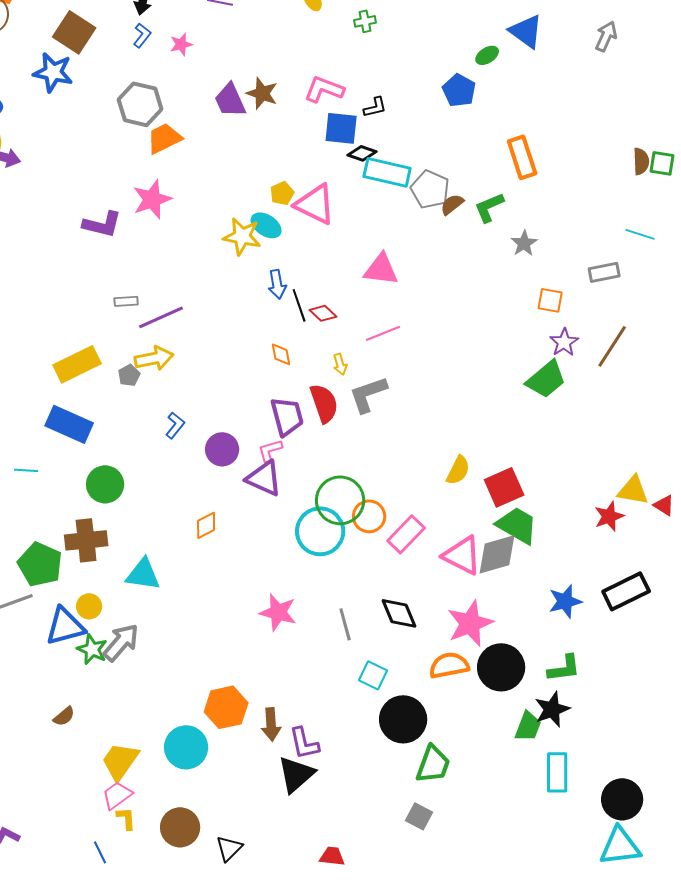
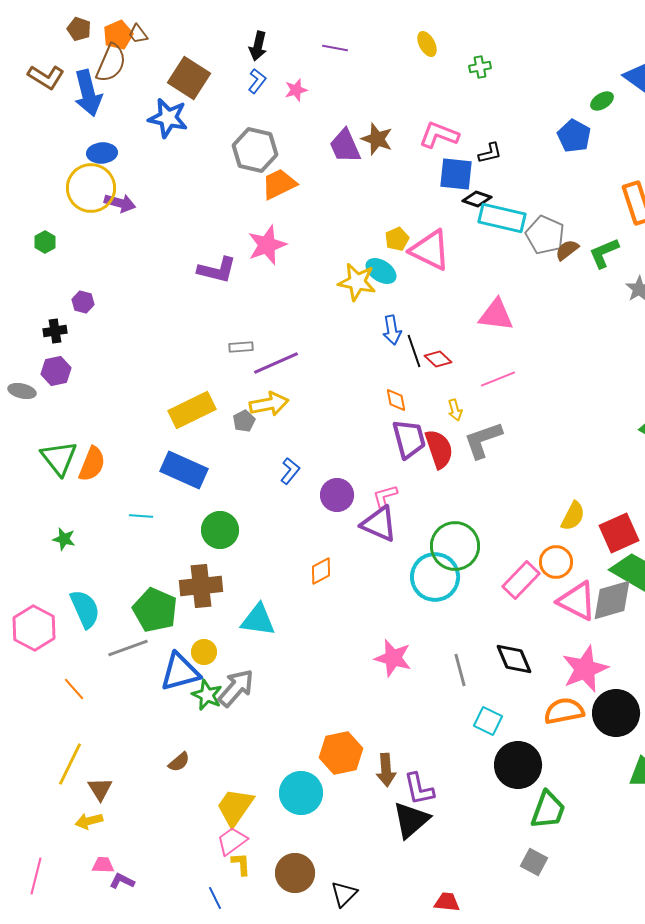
purple trapezoid: (287, 416) -> (409, 439), moved
orange circle: (369, 516) -> (556, 562), moved

